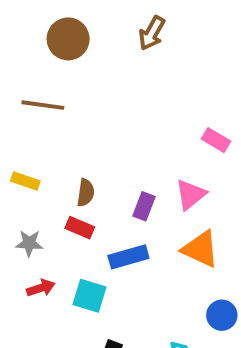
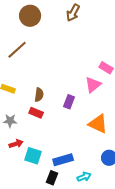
brown line: (43, 105) -> (17, 50), turned -50
pink triangle: (191, 195) -> (93, 85), moved
blue rectangle: (128, 257) -> (63, 160), moved
cyan square: (90, 296) -> (33, 156), moved

